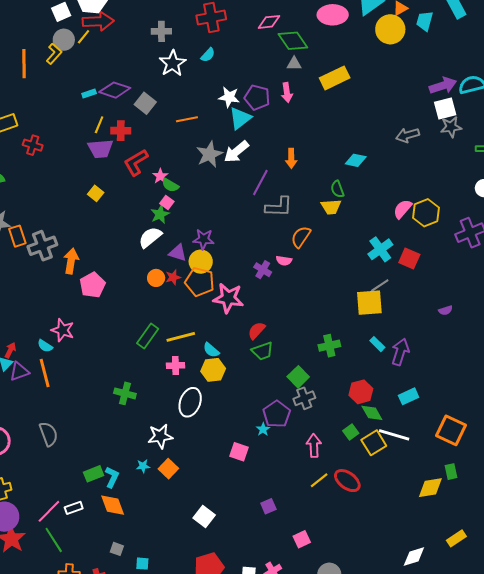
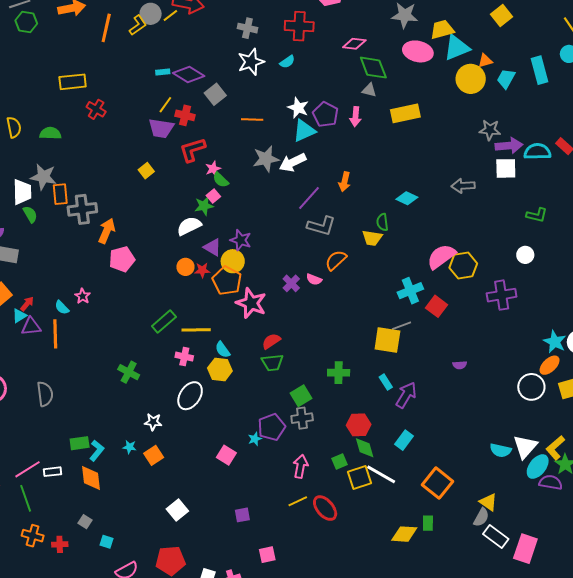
gray star: (451, 127) -> (490, 130), moved
pink semicircle: (403, 209) -> (441, 256), size x1.4
pink star: (63, 330) -> (83, 296), size x0.7
cyan rectangle: (409, 396) -> (404, 440), turned -42
white star: (160, 436) -> (153, 422), size x0.7

